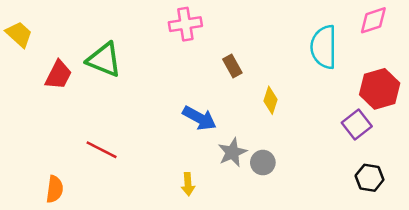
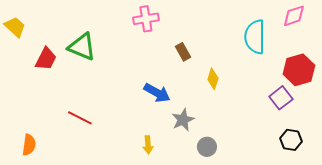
gray circle: (263, 163) -> (207, 147), moved
orange semicircle: (55, 189) -> (29, 145), moved

